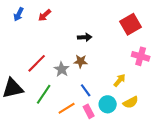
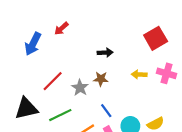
blue arrow: (19, 14) -> (33, 44), moved, size x1.5
yellow arrow: (120, 80) -> (139, 74), moved, turned -128
green line: (44, 94) -> (60, 115), turned 30

